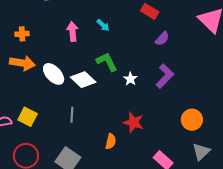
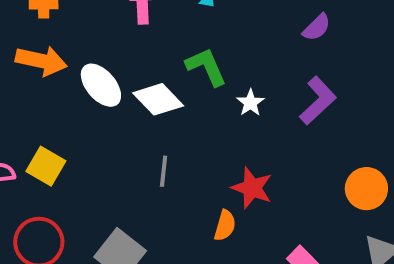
gray line: (72, 115) -> (164, 171), moved
orange semicircle: (111, 141) -> (225, 225), moved

